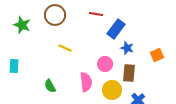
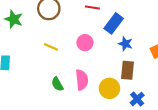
yellow line: (65, 48) -> (51, 47), moved
pink circle: (105, 64) -> (85, 43), moved
green semicircle: (50, 86) -> (57, 84), moved

